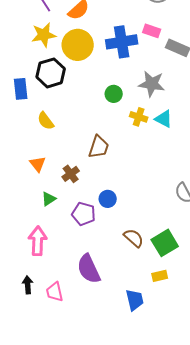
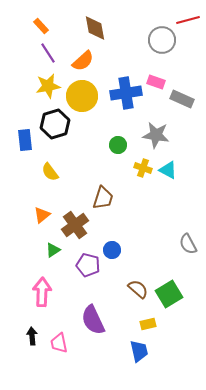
orange triangle: (38, 164) -> (42, 215), turned 30
brown cross: (71, 174) -> (75, 225), size x1.5
yellow rectangle: (160, 276) -> (148, 324), moved

